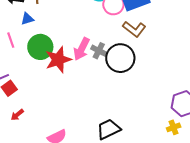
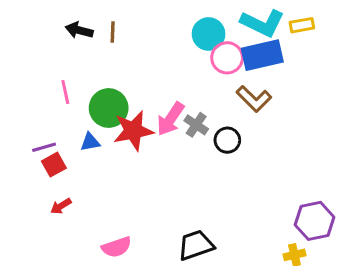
blue triangle: (27, 19) -> (90, 142), moved
black circle: (120, 58) -> (227, 140), size x0.6

